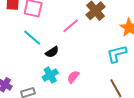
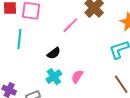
cyan line: (32, 38) -> (19, 39), moved, turned 60

